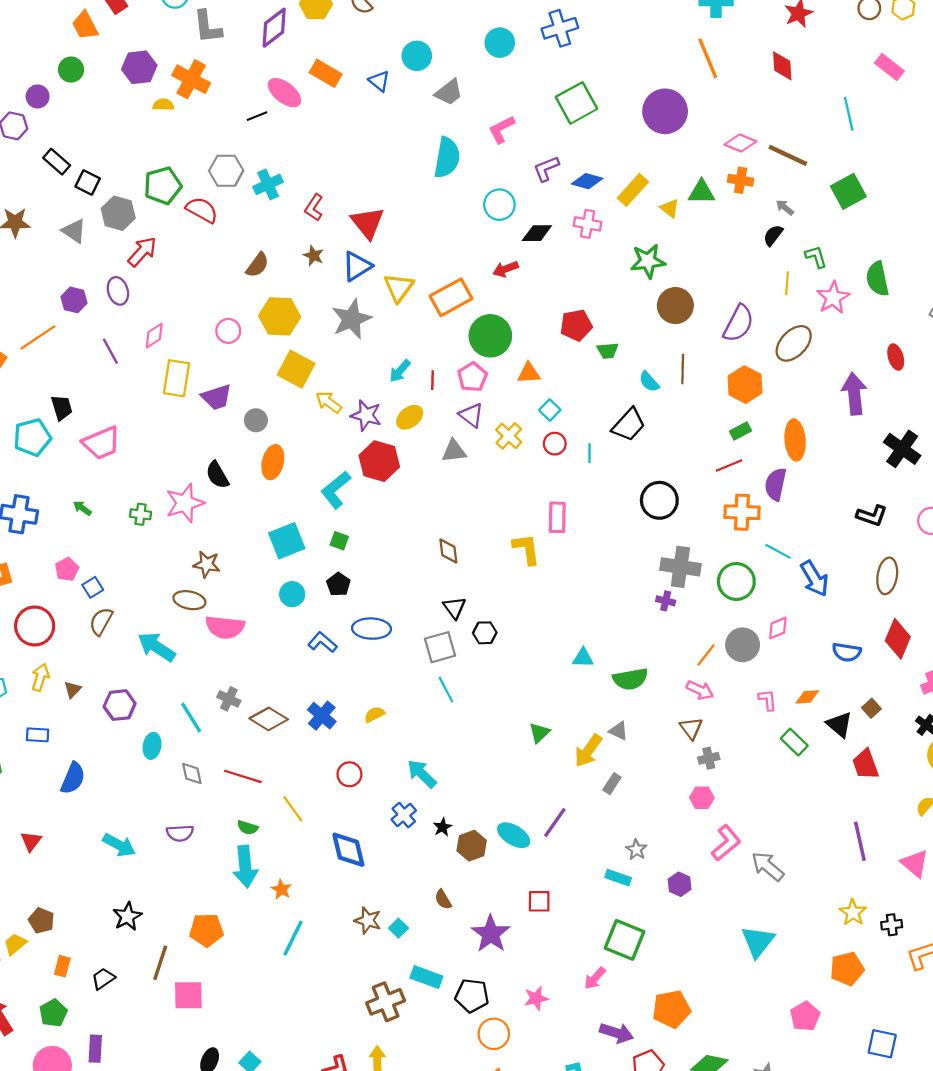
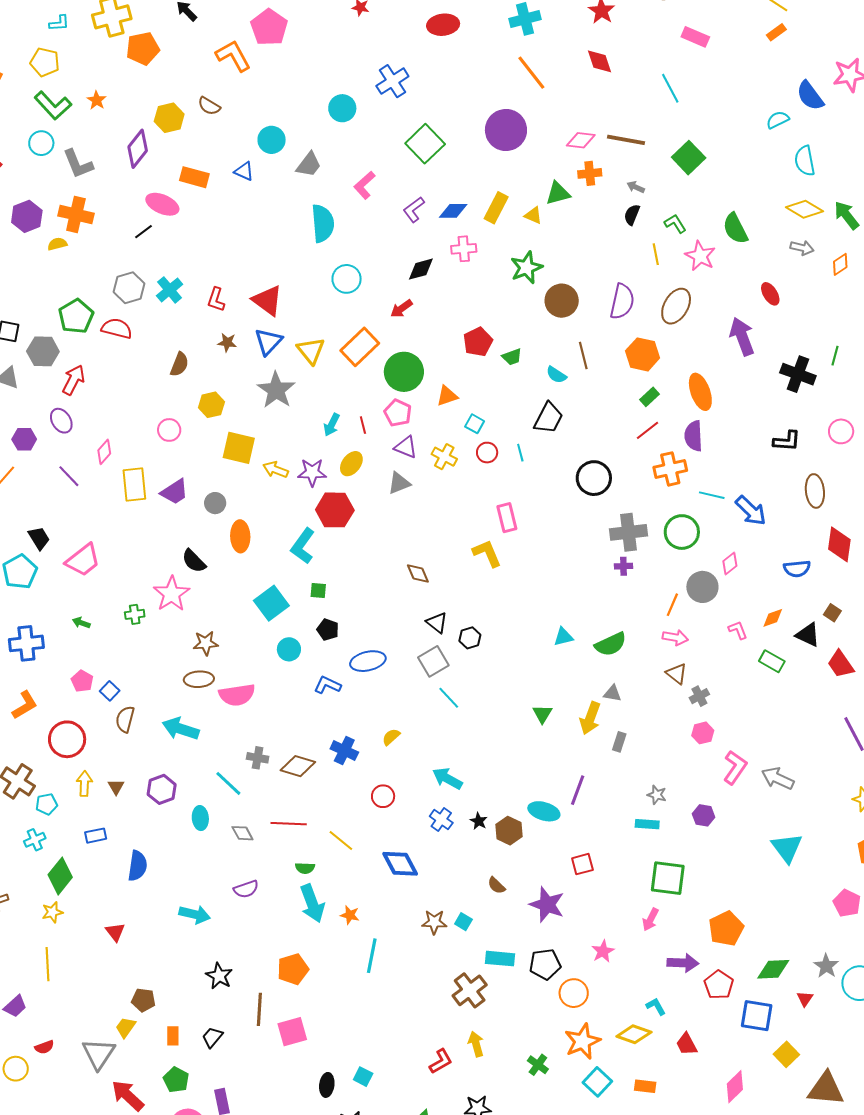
cyan circle: (499, 205) -> (347, 279), moved
yellow hexagon: (280, 316) -> (211, 405), size x0.7

